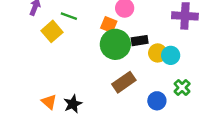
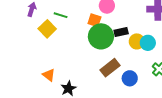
blue circle: (157, 101) -> (130, 78), moved
orange triangle: (49, 102) -> (49, 75), moved

